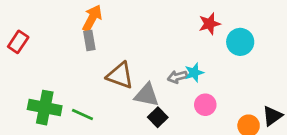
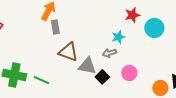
gray rectangle: (89, 40) -> (55, 27), moved
cyan star: (194, 73) -> (118, 37), moved
black square: (158, 117) -> (102, 77), moved

